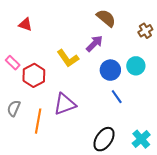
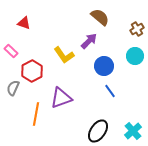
pink rectangle: (13, 63) -> (11, 51), moved
cyan circle: (136, 66) -> (135, 56), moved
gray semicircle: (14, 108) -> (13, 88), moved

